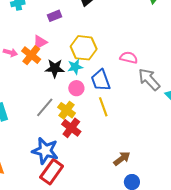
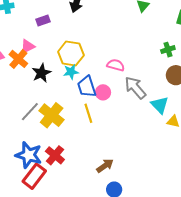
cyan star: (75, 67) -> (71, 72), moved
black star: (55, 68) -> (41, 73), turned -30
pink circle: (76, 88) -> (103, 92), moved
yellow cross: (67, 110) -> (52, 115), size x1.4
red cross: (71, 128) -> (55, 155), moved

